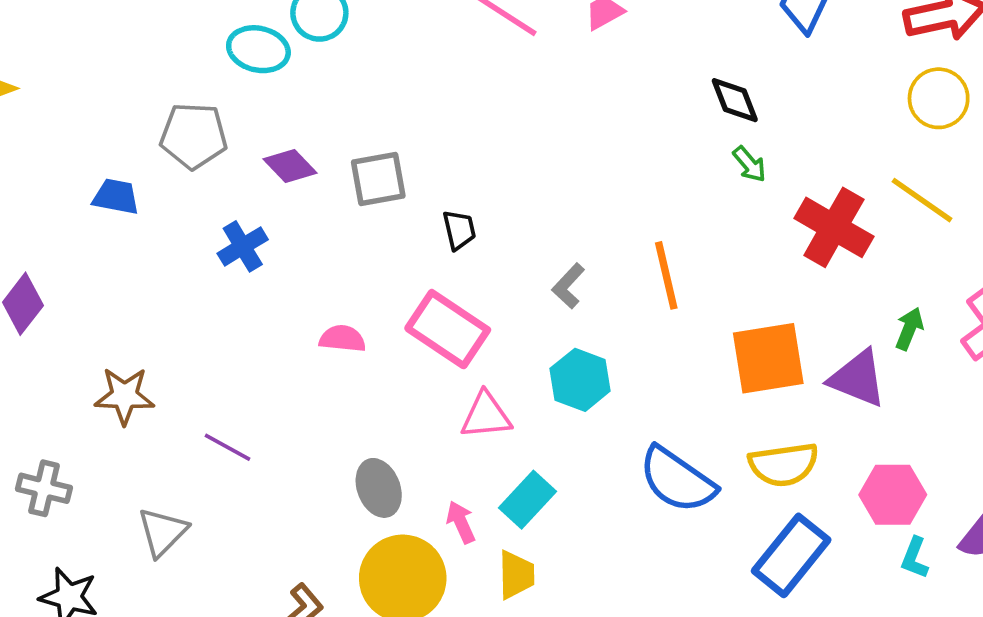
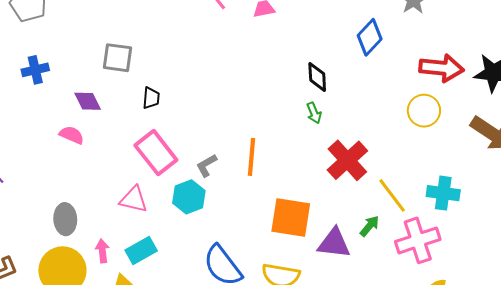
purple diamond: (290, 166) -> (88, 101), moved
yellow line: (922, 200) -> (392, 195), moved
gray L-shape: (568, 286) -> (206, 165), moved
pink rectangle: (448, 329) -> (156, 153), moved
purple triangle: (858, 378) -> (334, 243), turned -33

